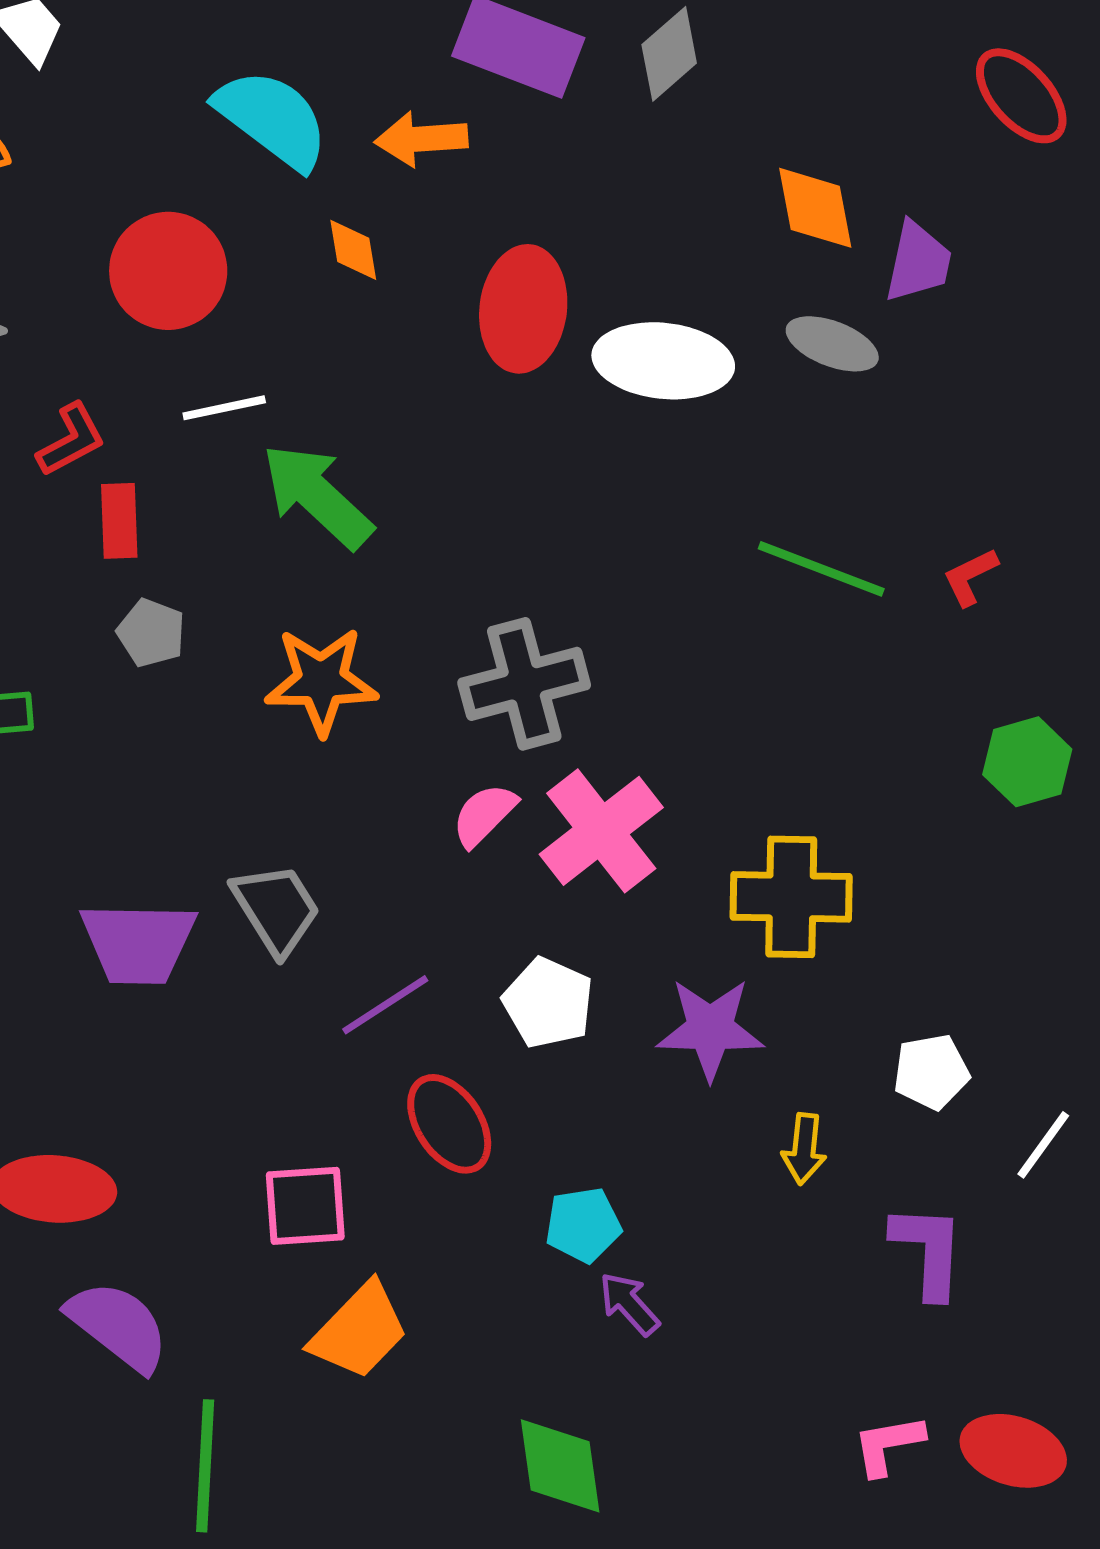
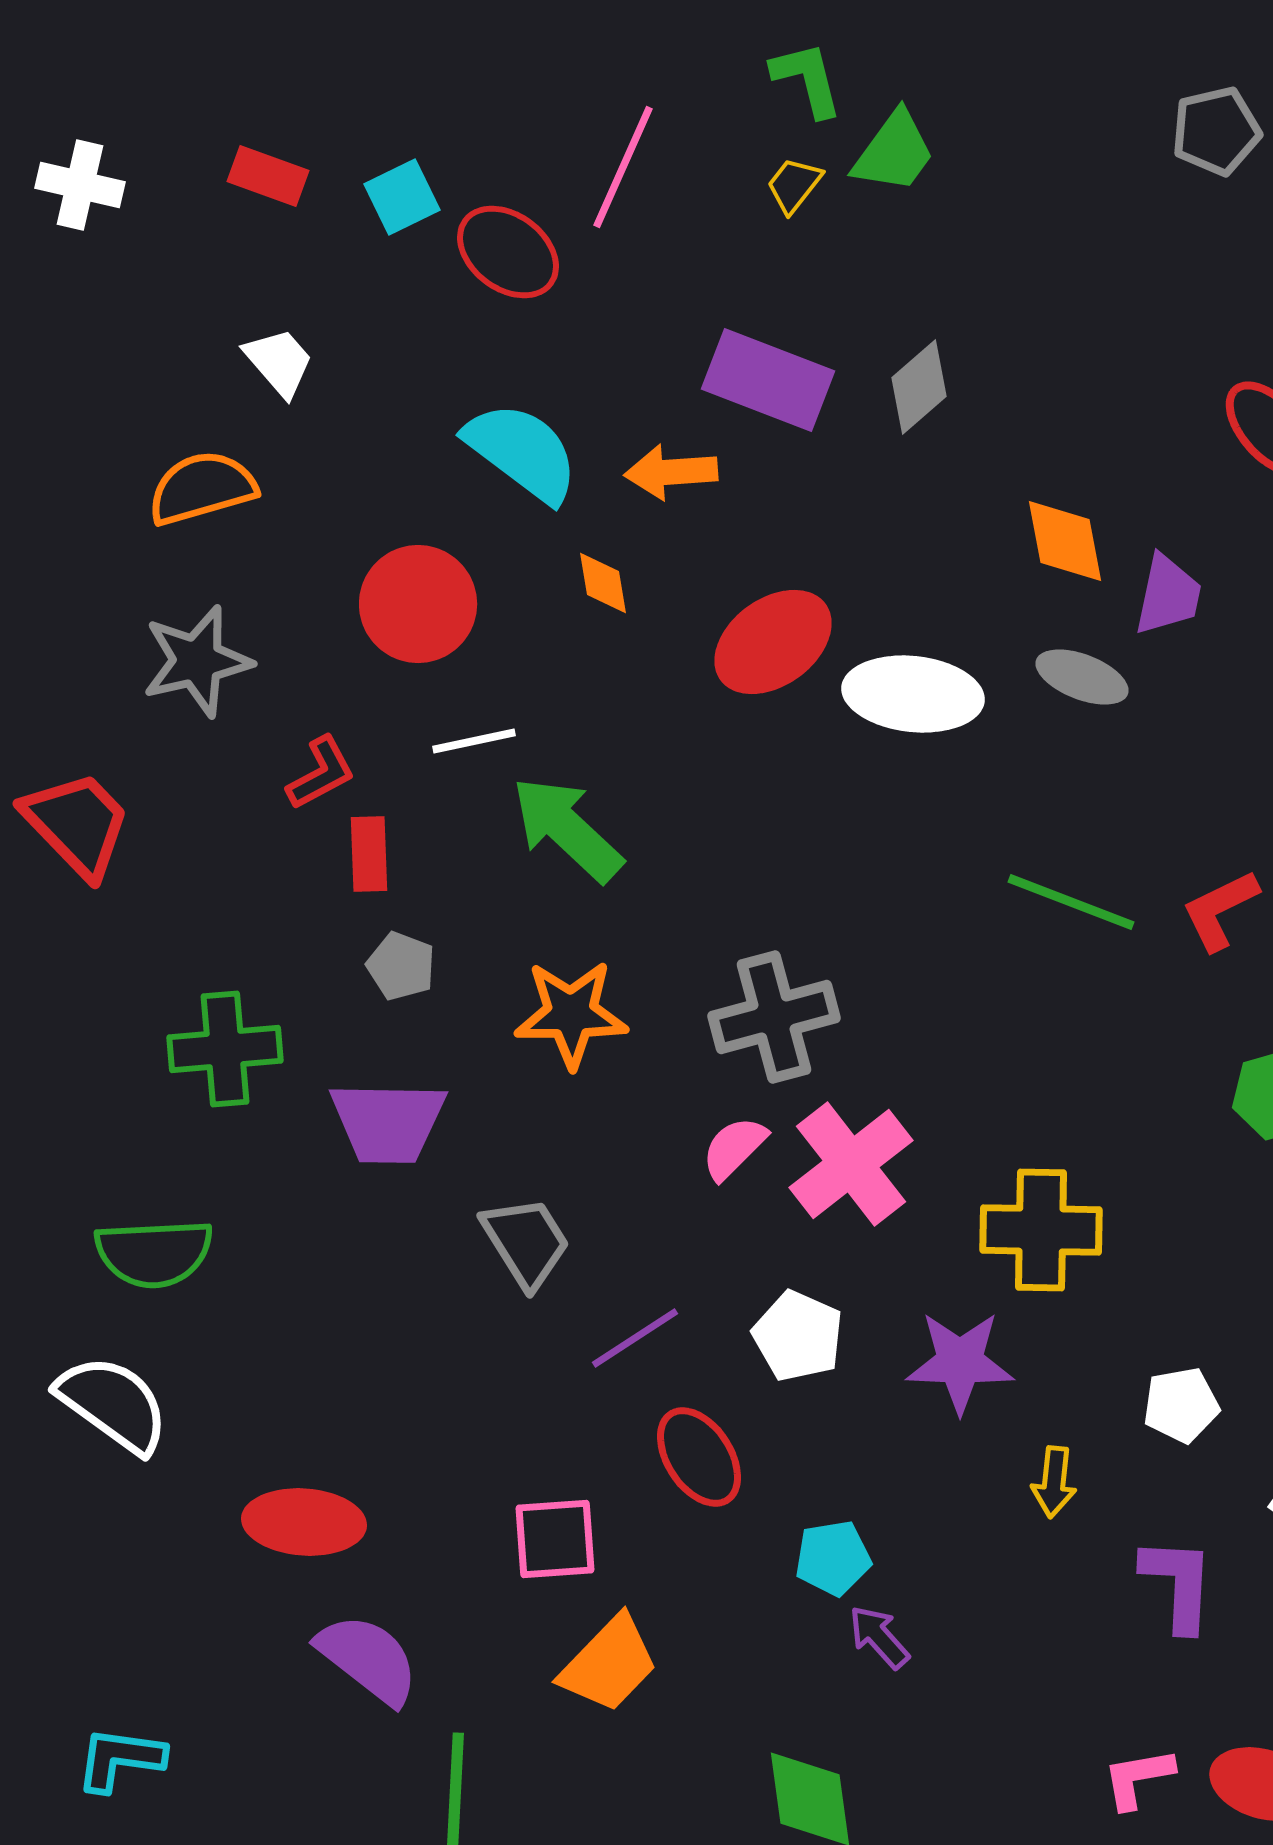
red ellipse: (523, 309) -> (773, 642), turned 47
red L-shape: (970, 577) -> (1220, 910), size x1.4
purple trapezoid: (138, 943) -> (388, 1122), moved

